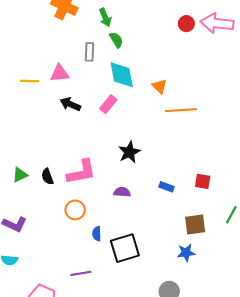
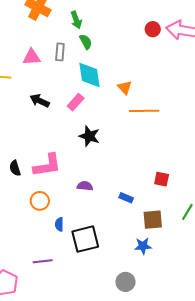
pink triangle: (59, 73) -> (32, 57), moved
black star: (129, 152) -> (89, 136), moved, turned -30
blue rectangle: (167, 187) -> (126, 198), moved

